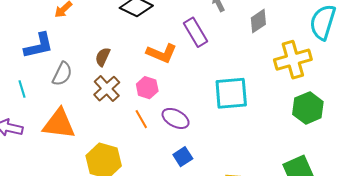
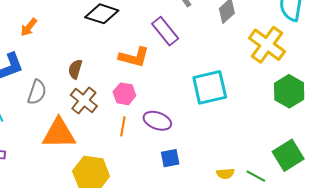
yellow cross: (293, 60) -> (267, 45), turned -30
orange line: (141, 119) -> (123, 126), turned 48
orange triangle: (59, 124) -> (59, 133), moved
blue square: (183, 157) -> (170, 158), turned 30

